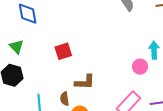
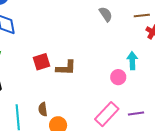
brown L-shape: (85, 82) -> (66, 68), moved

